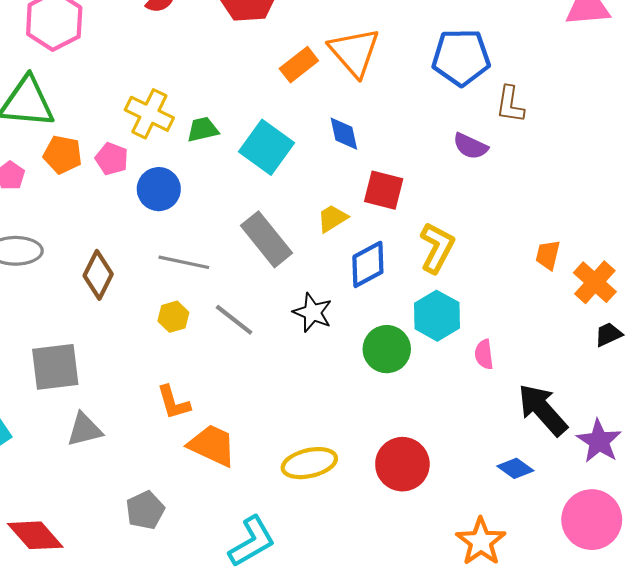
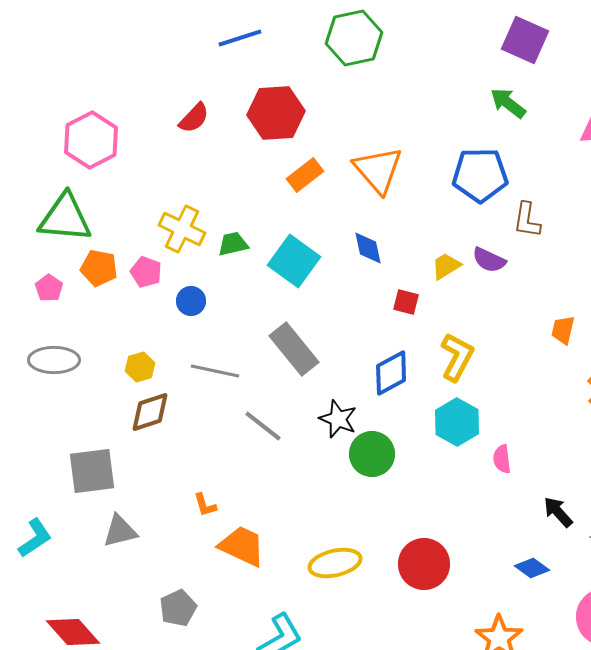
orange rectangle: (299, 65) -> (305, 175), moved
blue circle: (159, 189) -> (191, 301), size x0.7
red square: (384, 190) -> (406, 302), size x0.7
yellow trapezoid: (332, 218) -> (446, 266), moved
orange trapezoid: (548, 255) -> (563, 330), moved
brown diamond: (98, 275) -> (150, 412), moved, turned 45
yellow hexagon: (173, 317) -> (140, 367), moved
green circle: (387, 349) -> (372, 454), moved
orange L-shape: (173, 402) -> (205, 505), size x0.7
black arrow: (543, 410) -> (558, 512), size x0.6

